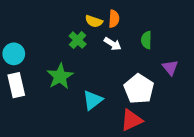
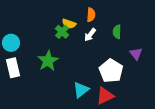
yellow semicircle: (94, 21) -> (69, 24), moved
white arrow: (113, 44) -> (90, 35), turned 96
cyan triangle: (93, 100) -> (81, 90), moved

